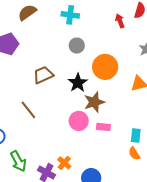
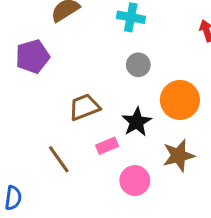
brown star: (94, 102) -> (179, 156), moved
pink rectangle: (103, 127) -> (107, 146), moved, turned -32

